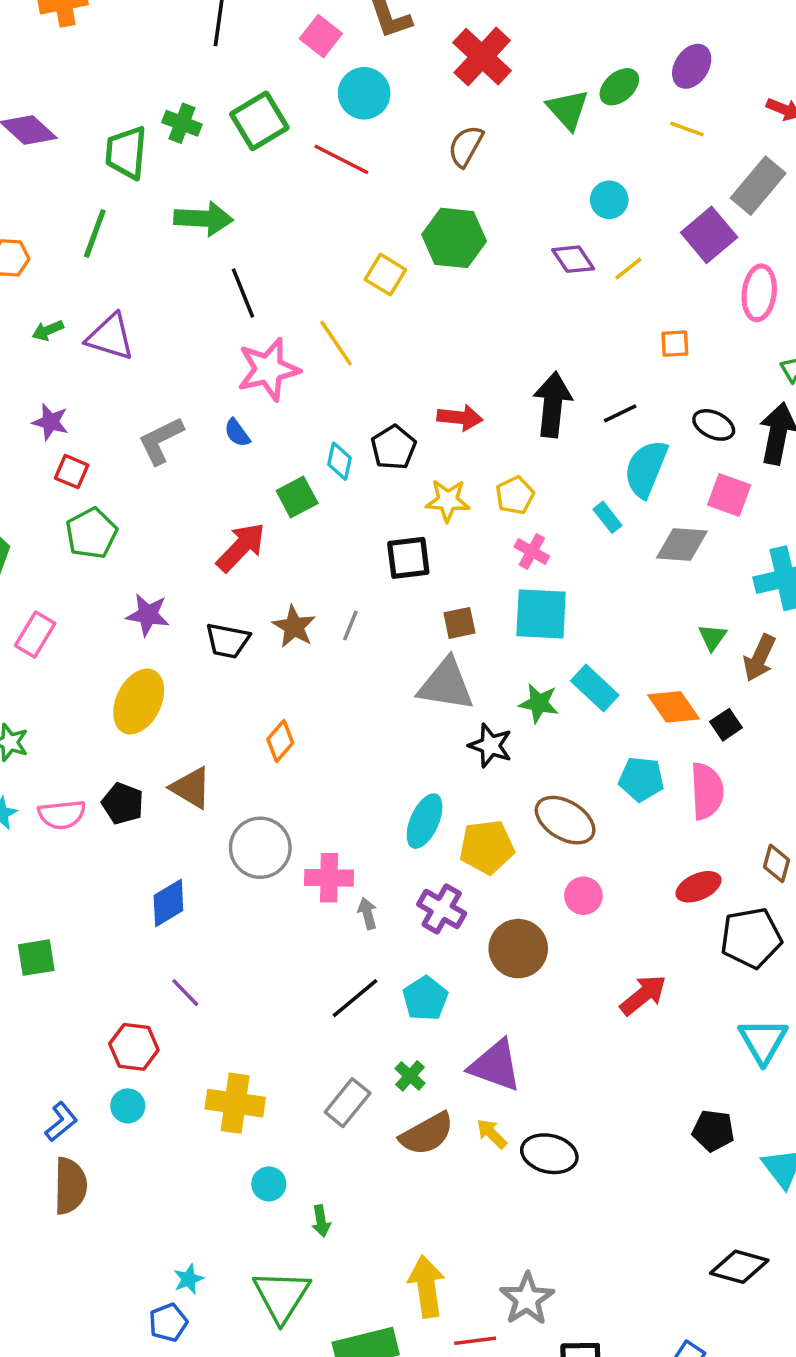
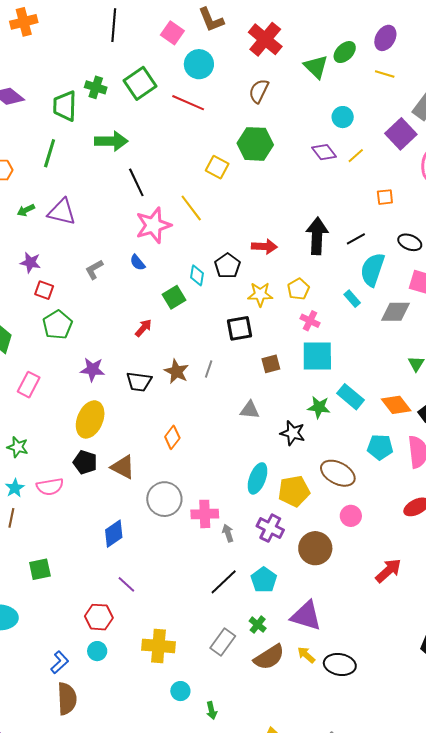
gray L-shape: (161, 441) -> (94, 269), size x0.7
red arrow: (241, 547) -> (143, 328), size x0.6
gray triangle: (446, 685) -> (250, 410), moved, size x0.6
black pentagon: (123, 803) -> (85, 462), moved

